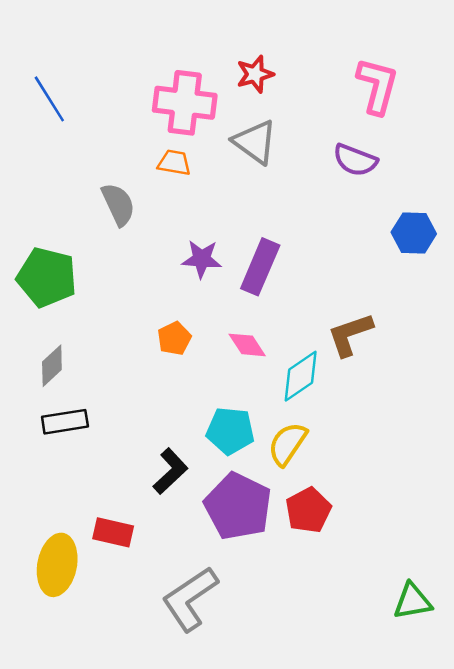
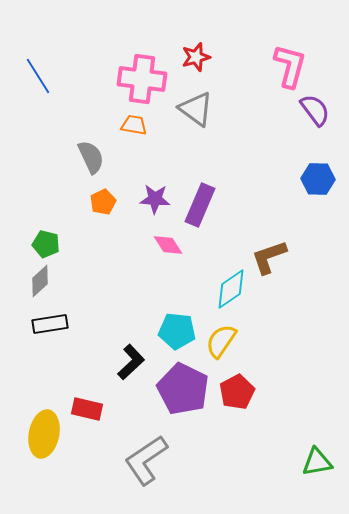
purple semicircle: (355, 160) -> (315, 110), moved, turned -148
green pentagon: (47, 277) -> (46, 244), moved, size x0.6
orange pentagon: (174, 338) -> (103, 202), moved
pink diamond: (247, 345) -> (168, 245), moved

